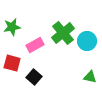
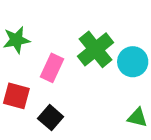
pink rectangle: (35, 45) -> (52, 68), turned -36

